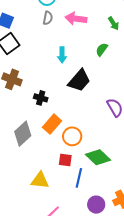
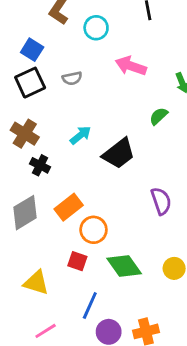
gray semicircle: (48, 18) -> (72, 78), moved, turned 56
cyan arrow: (62, 55) -> (80, 135), moved, turned -140
black cross: (41, 98) -> (40, 165), moved
blue line: (79, 178) -> (90, 305), moved

